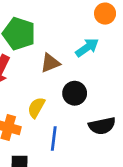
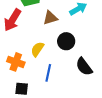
black semicircle: (102, 126) -> (84, 67), turned 60

